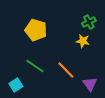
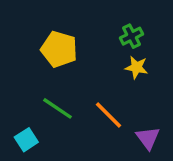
green cross: (89, 22) -> (131, 36), moved

